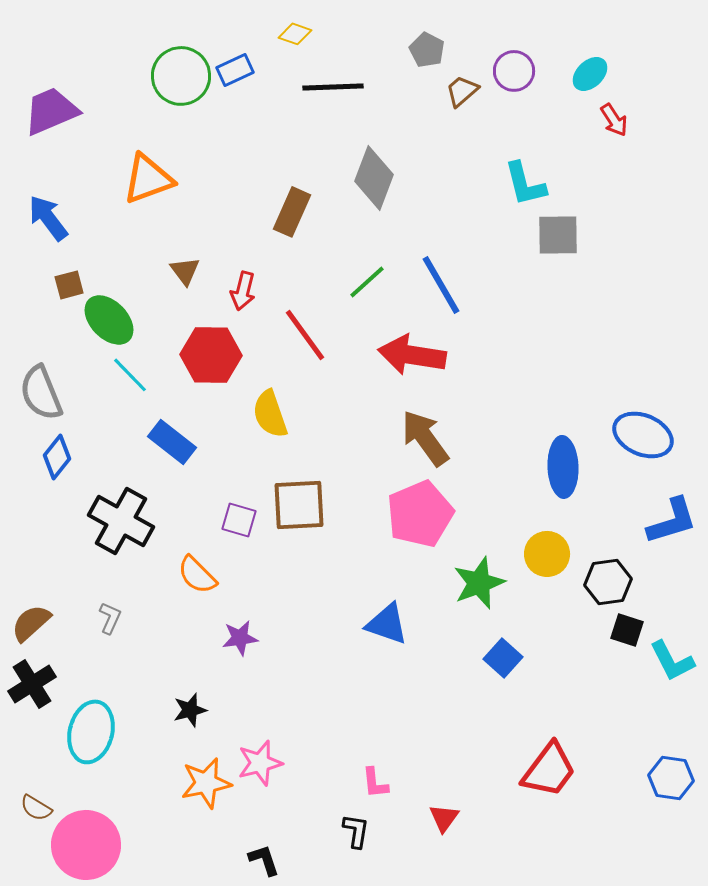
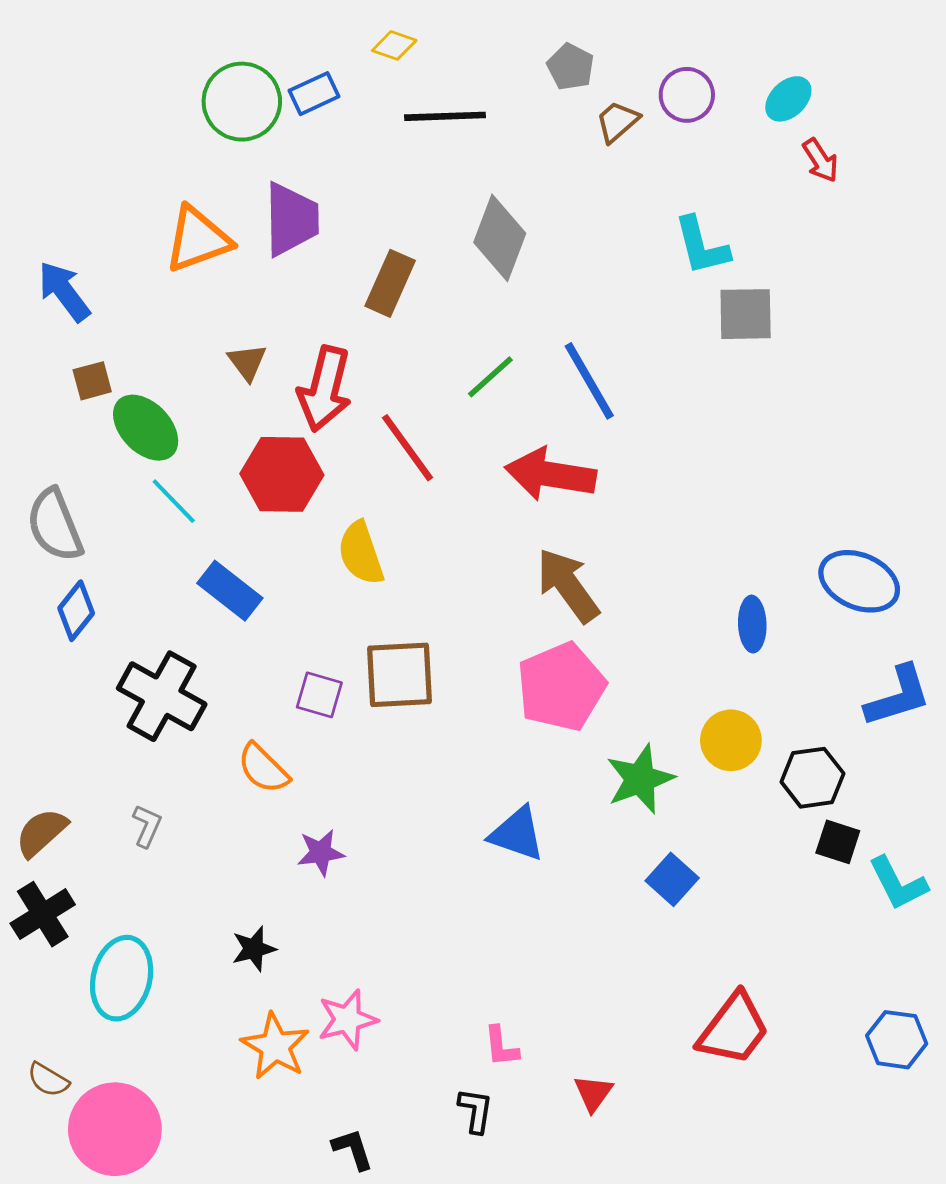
purple trapezoid: (51, 111) -> (291, 219), moved, turned 112
red arrow: (243, 291) -> (325, 389), size x1.6
blue ellipse: (563, 467) -> (752, 624), size x0.7
orange star: (206, 783) -> (275, 1046), turned -30

